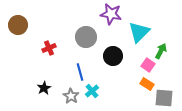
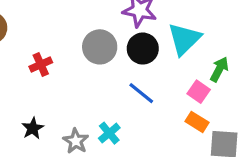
black circle: (113, 56) -> (143, 49), moved
blue line: (80, 72) -> (141, 93), moved, turned -36

